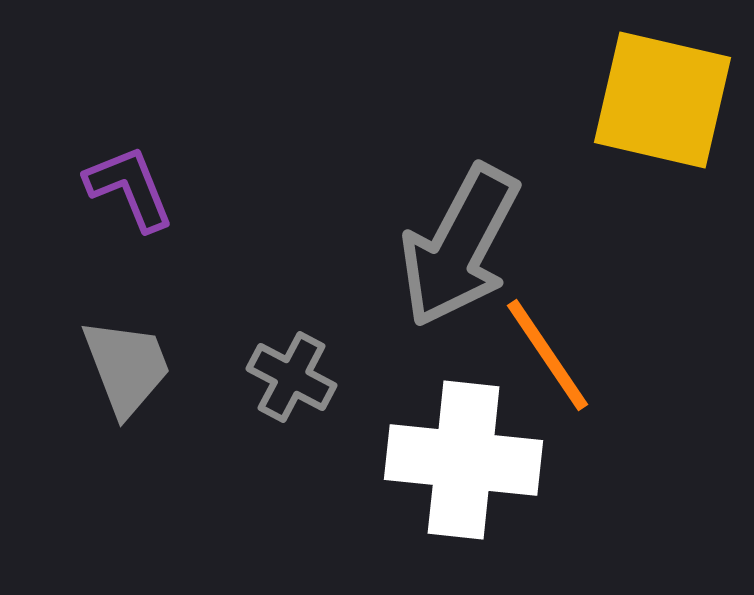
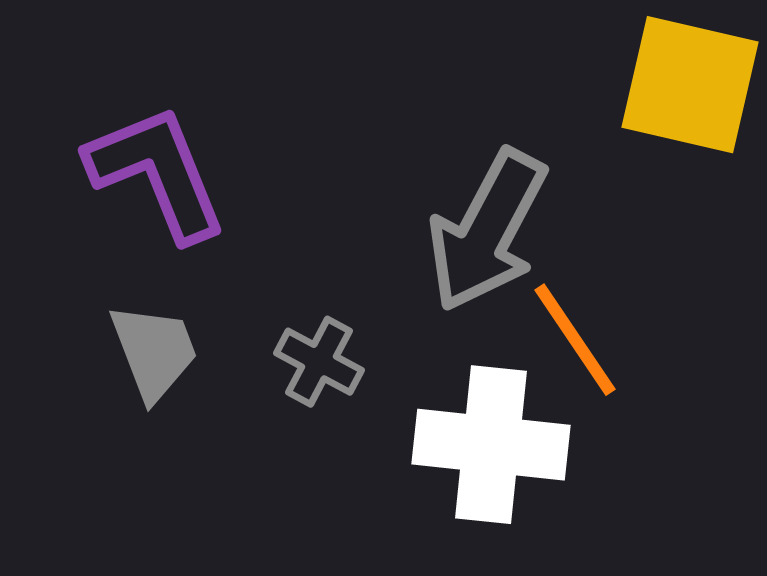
purple L-shape: (130, 188) -> (157, 173), size x1.6

